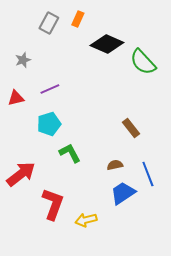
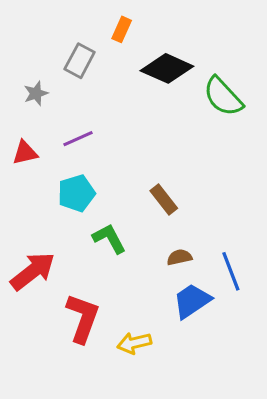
gray rectangle: (49, 23) -> (80, 61), moved
brown rectangle: (131, 128) -> (164, 200), moved

